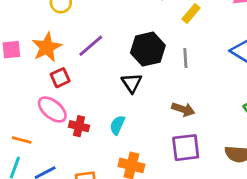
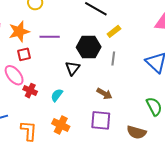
yellow rectangle: (191, 14) -> (114, 31), moved
purple line: (91, 46) -> (50, 37), turned 30

